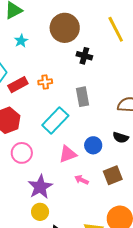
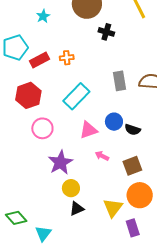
gray rectangle: (82, 97) -> (119, 81), moved
black semicircle: (121, 138) -> (133, 130), moved
brown square: (113, 175) -> (132, 166), moved
yellow circle: (40, 212) -> (71, 188), moved

